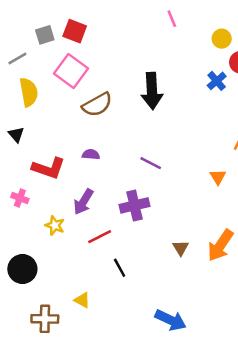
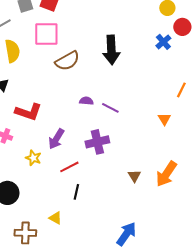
pink square: (71, 71) -> (46, 34), turned -36
purple semicircle: (91, 154) -> (86, 101), moved
black line: (120, 268) -> (76, 192), moved, turned 42
blue arrow: (171, 320) -> (126, 234), turned -80

